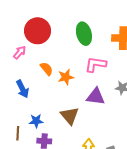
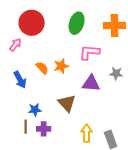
green ellipse: (84, 34) -> (77, 23), turned 35
orange semicircle: (47, 69) -> (42, 68), moved
brown line: (18, 133) -> (26, 127), moved

